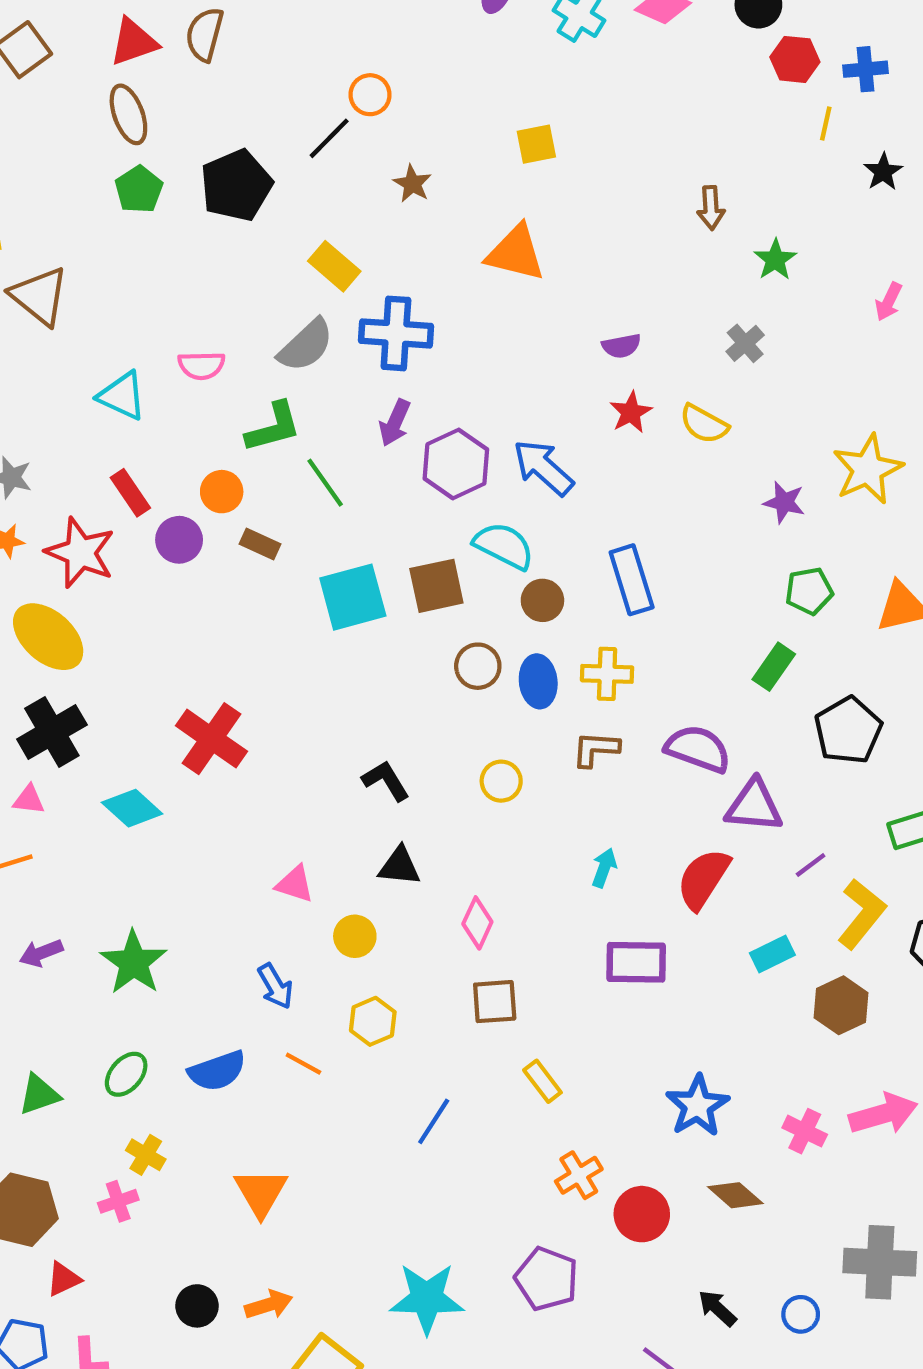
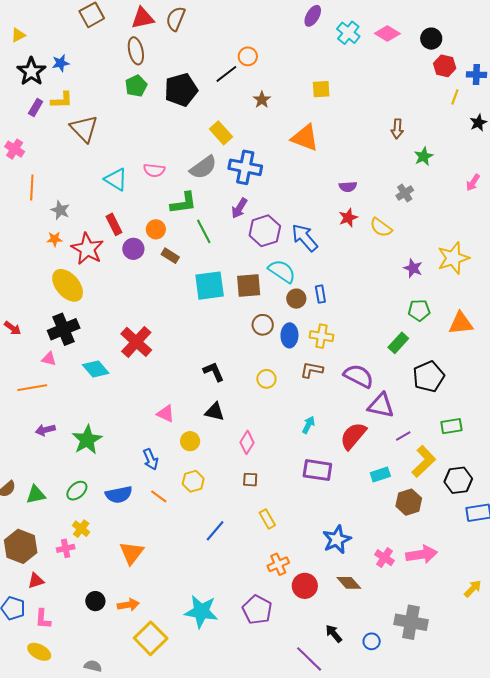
blue rectangle: (632, 580) -> (320, 294), moved, size x0.6
brown square: (495, 1002) -> (250, 480), size x0.7

